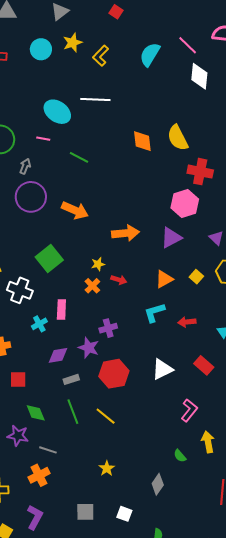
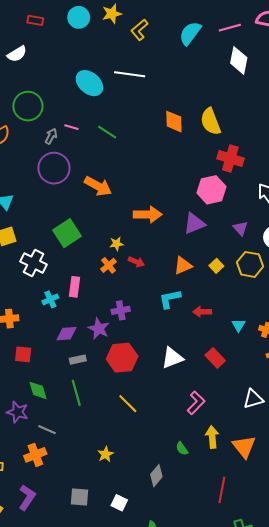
pink line: (188, 45) -> (230, 28), turned -65
pink line: (43, 139) -> (71, 127), moved
yellow line: (106, 416) -> (128, 404), moved

